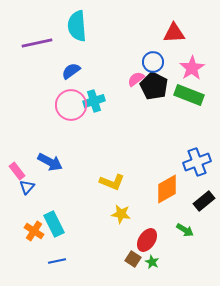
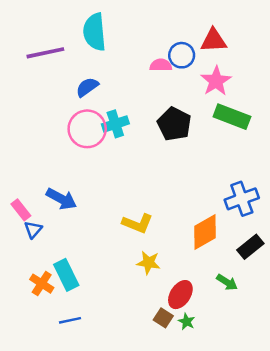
blue circle: (153, 62) -> (182, 55), moved
pink star: (192, 68) -> (216, 81), moved
pink semicircle: (136, 79) -> (161, 65), moved, turned 36
black pentagon: (154, 86) -> (174, 124), moved

